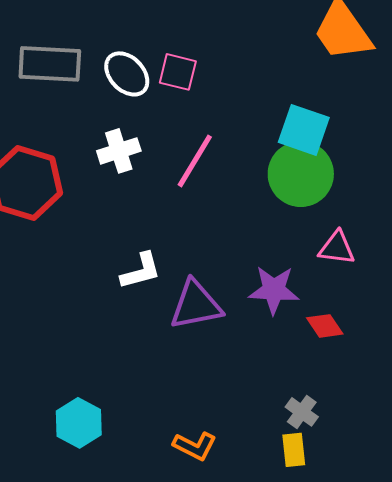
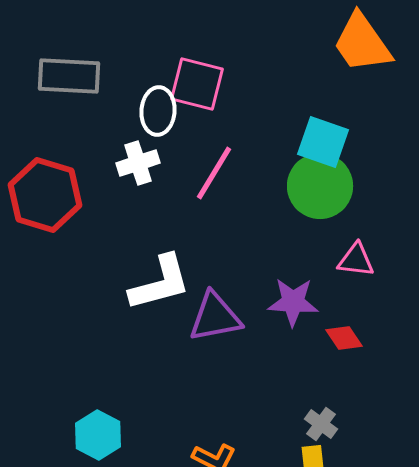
pink square: (178, 72) -> (197, 84), size x1.4
white ellipse: (127, 74) -> (158, 111), moved, turned 48
white L-shape: (141, 271) -> (160, 283), size x1.5

